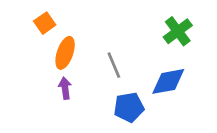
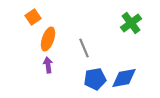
blue diamond: (168, 81) -> (124, 78), moved

